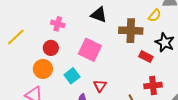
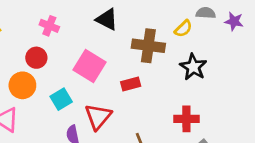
red rectangle: (146, 57) -> (131, 84), moved, turned -48
red triangle: (100, 86) -> (98, 117), size x1.5
red cross: (153, 86) -> (186, 119), moved

